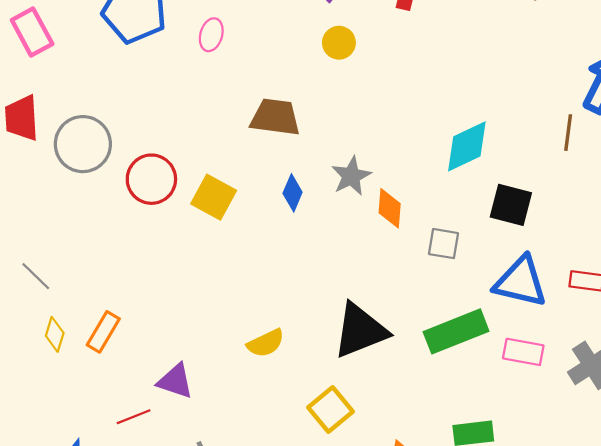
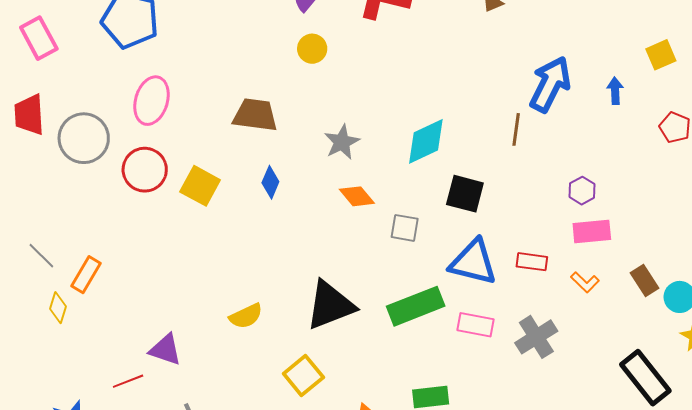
pink ellipse: (211, 35) -> (151, 101), moved, size x1.6
gray star: (351, 176) -> (342, 142), moved
orange diamond: (390, 208) -> (357, 196), turned -45
orange rectangle: (103, 332) -> (86, 275), moved

